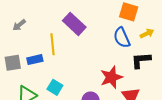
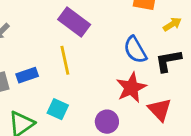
blue semicircle: (122, 38) -> (135, 50), moved
yellow line: (52, 44) -> (65, 60), moved

